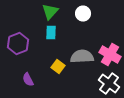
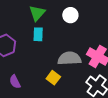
yellow square: (58, 66) -> (53, 78), moved

